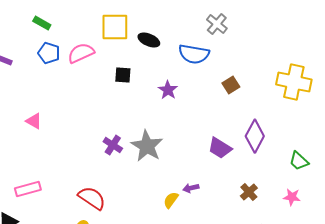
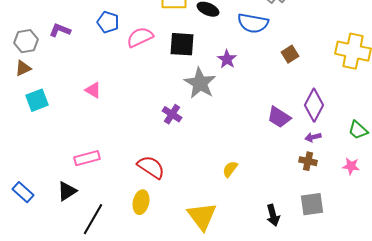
pink semicircle: (81, 53) -> (140, 37), moved
black square: (123, 75) -> (182, 44), size x1.5
gray star: (147, 146) -> (200, 83), moved
purple arrow: (191, 188) -> (313, 137), moved
brown cross: (249, 192) -> (308, 161), turned -36

